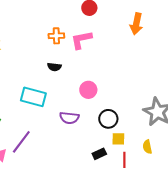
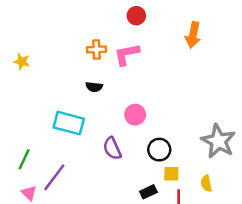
purple semicircle: (69, 118) -> (112, 148), turned 60

